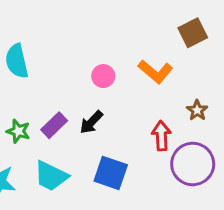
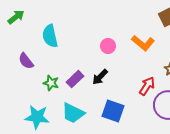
red arrow: (161, 136) -> (147, 86), turned 36

